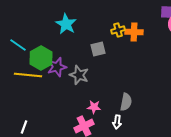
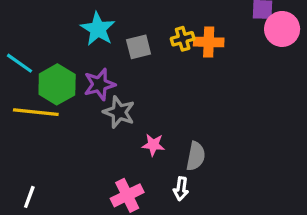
gray square: (98, 49) -> (139, 47), moved
purple star: (57, 67) -> (99, 84), moved
pink star: (94, 107) -> (153, 145), moved

